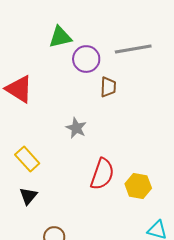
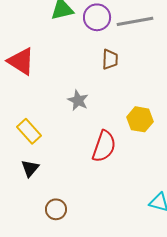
purple circle: (86, 59) -> (97, 17), moved
yellow hexagon: (138, 186) -> (140, 119), moved

